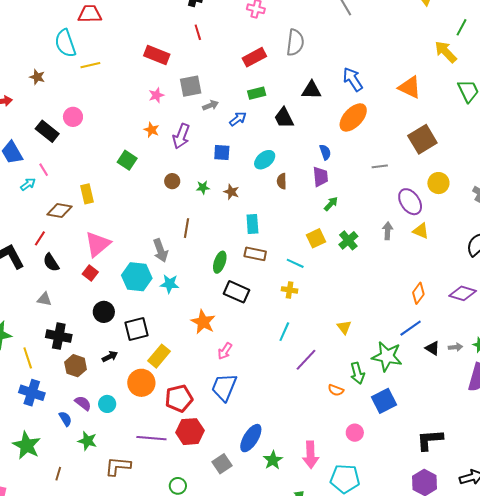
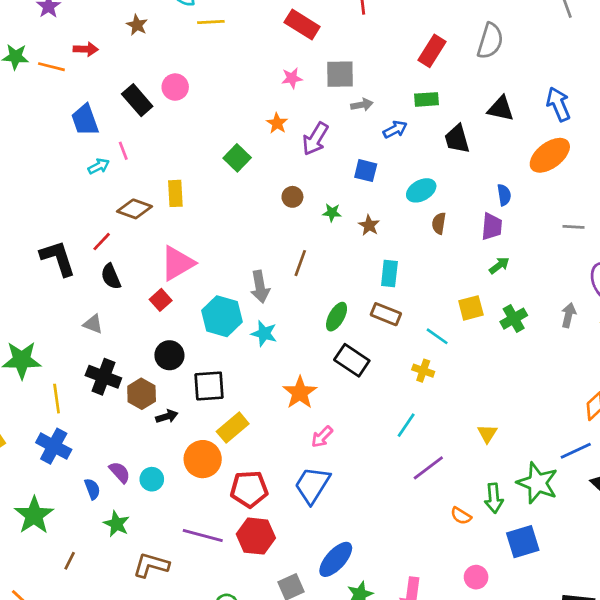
red rectangle: (254, 57) -> (432, 51), turned -40
brown hexagon: (76, 366) -> (142, 394), moved

